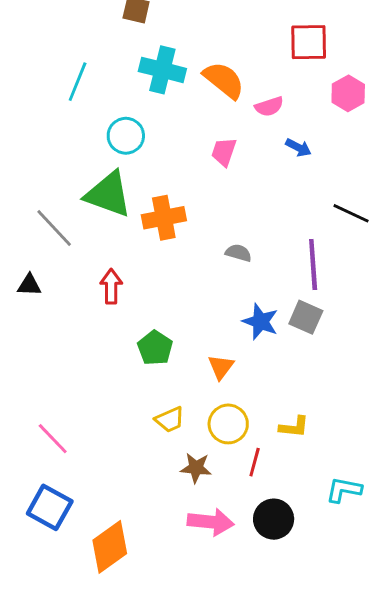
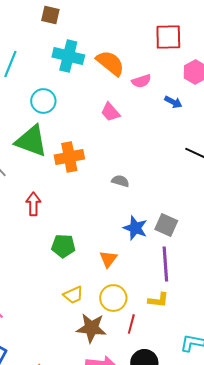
blue arrow: (298, 147) -> (173, 102), moved
pink trapezoid: (224, 152) -> (110, 112), turned -60
purple line: (313, 265) -> (165, 264), moved
green pentagon: (155, 348) -> (63, 246), turned -30
brown star: (196, 468) -> (91, 328), size x1.4

